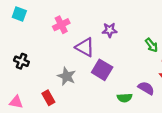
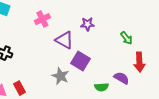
gray star: (67, 76) -> (60, 76), moved
red rectangle: (48, 98) -> (19, 88), moved

